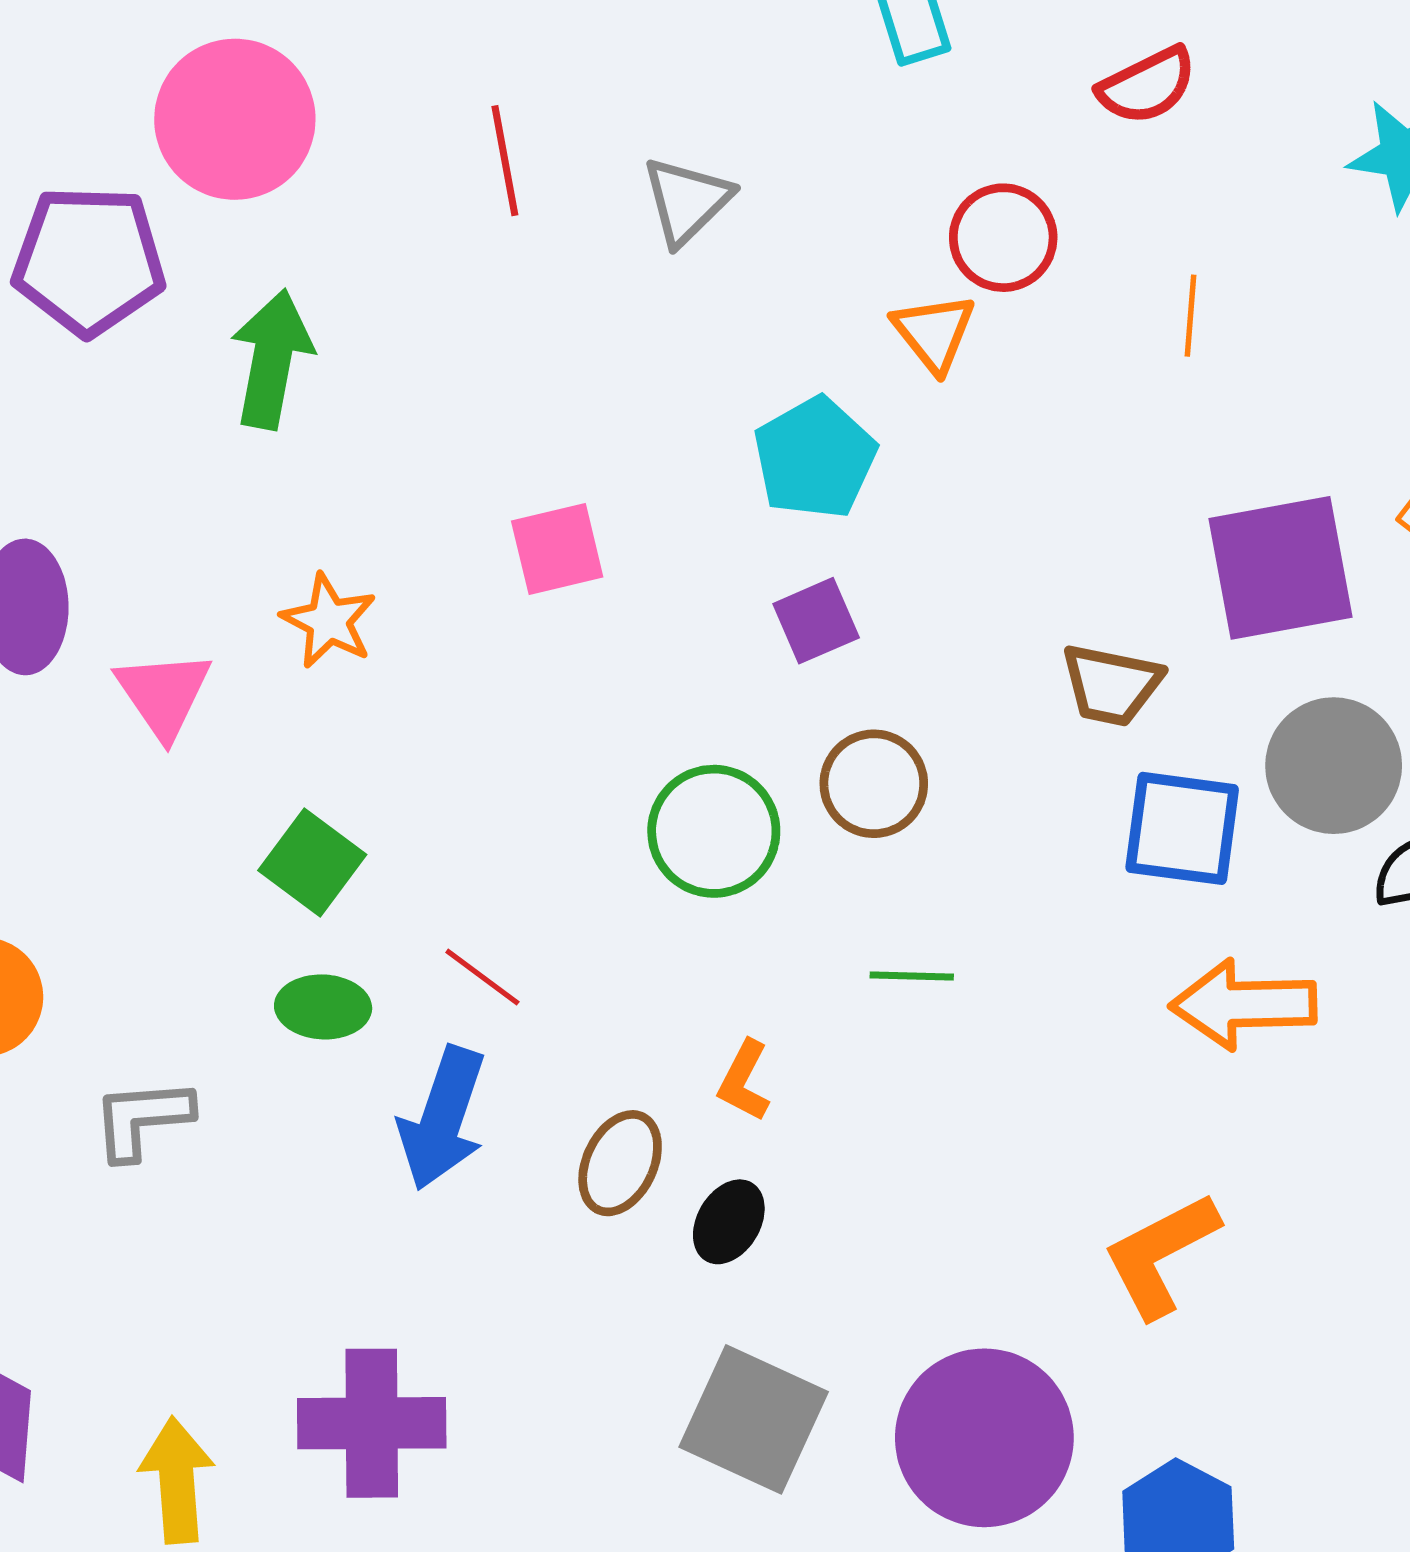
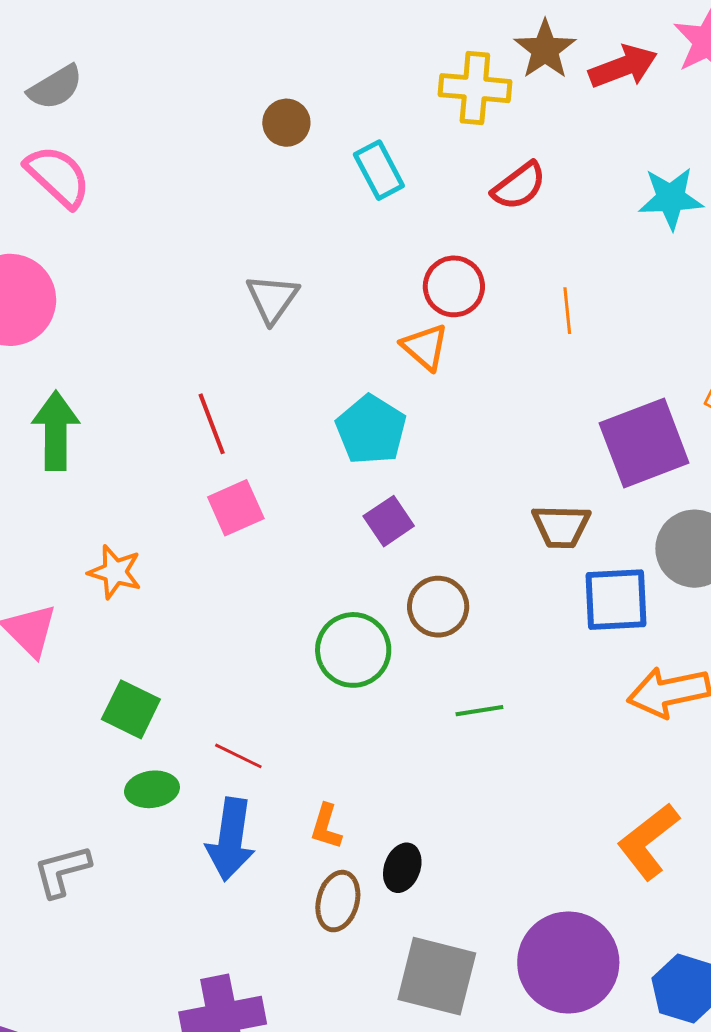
red line: (505, 161) -> (212, 424), moved
orange L-shape: (744, 1081) -> (326, 827), moved
brown ellipse: (620, 1163) -> (338, 901), moved

